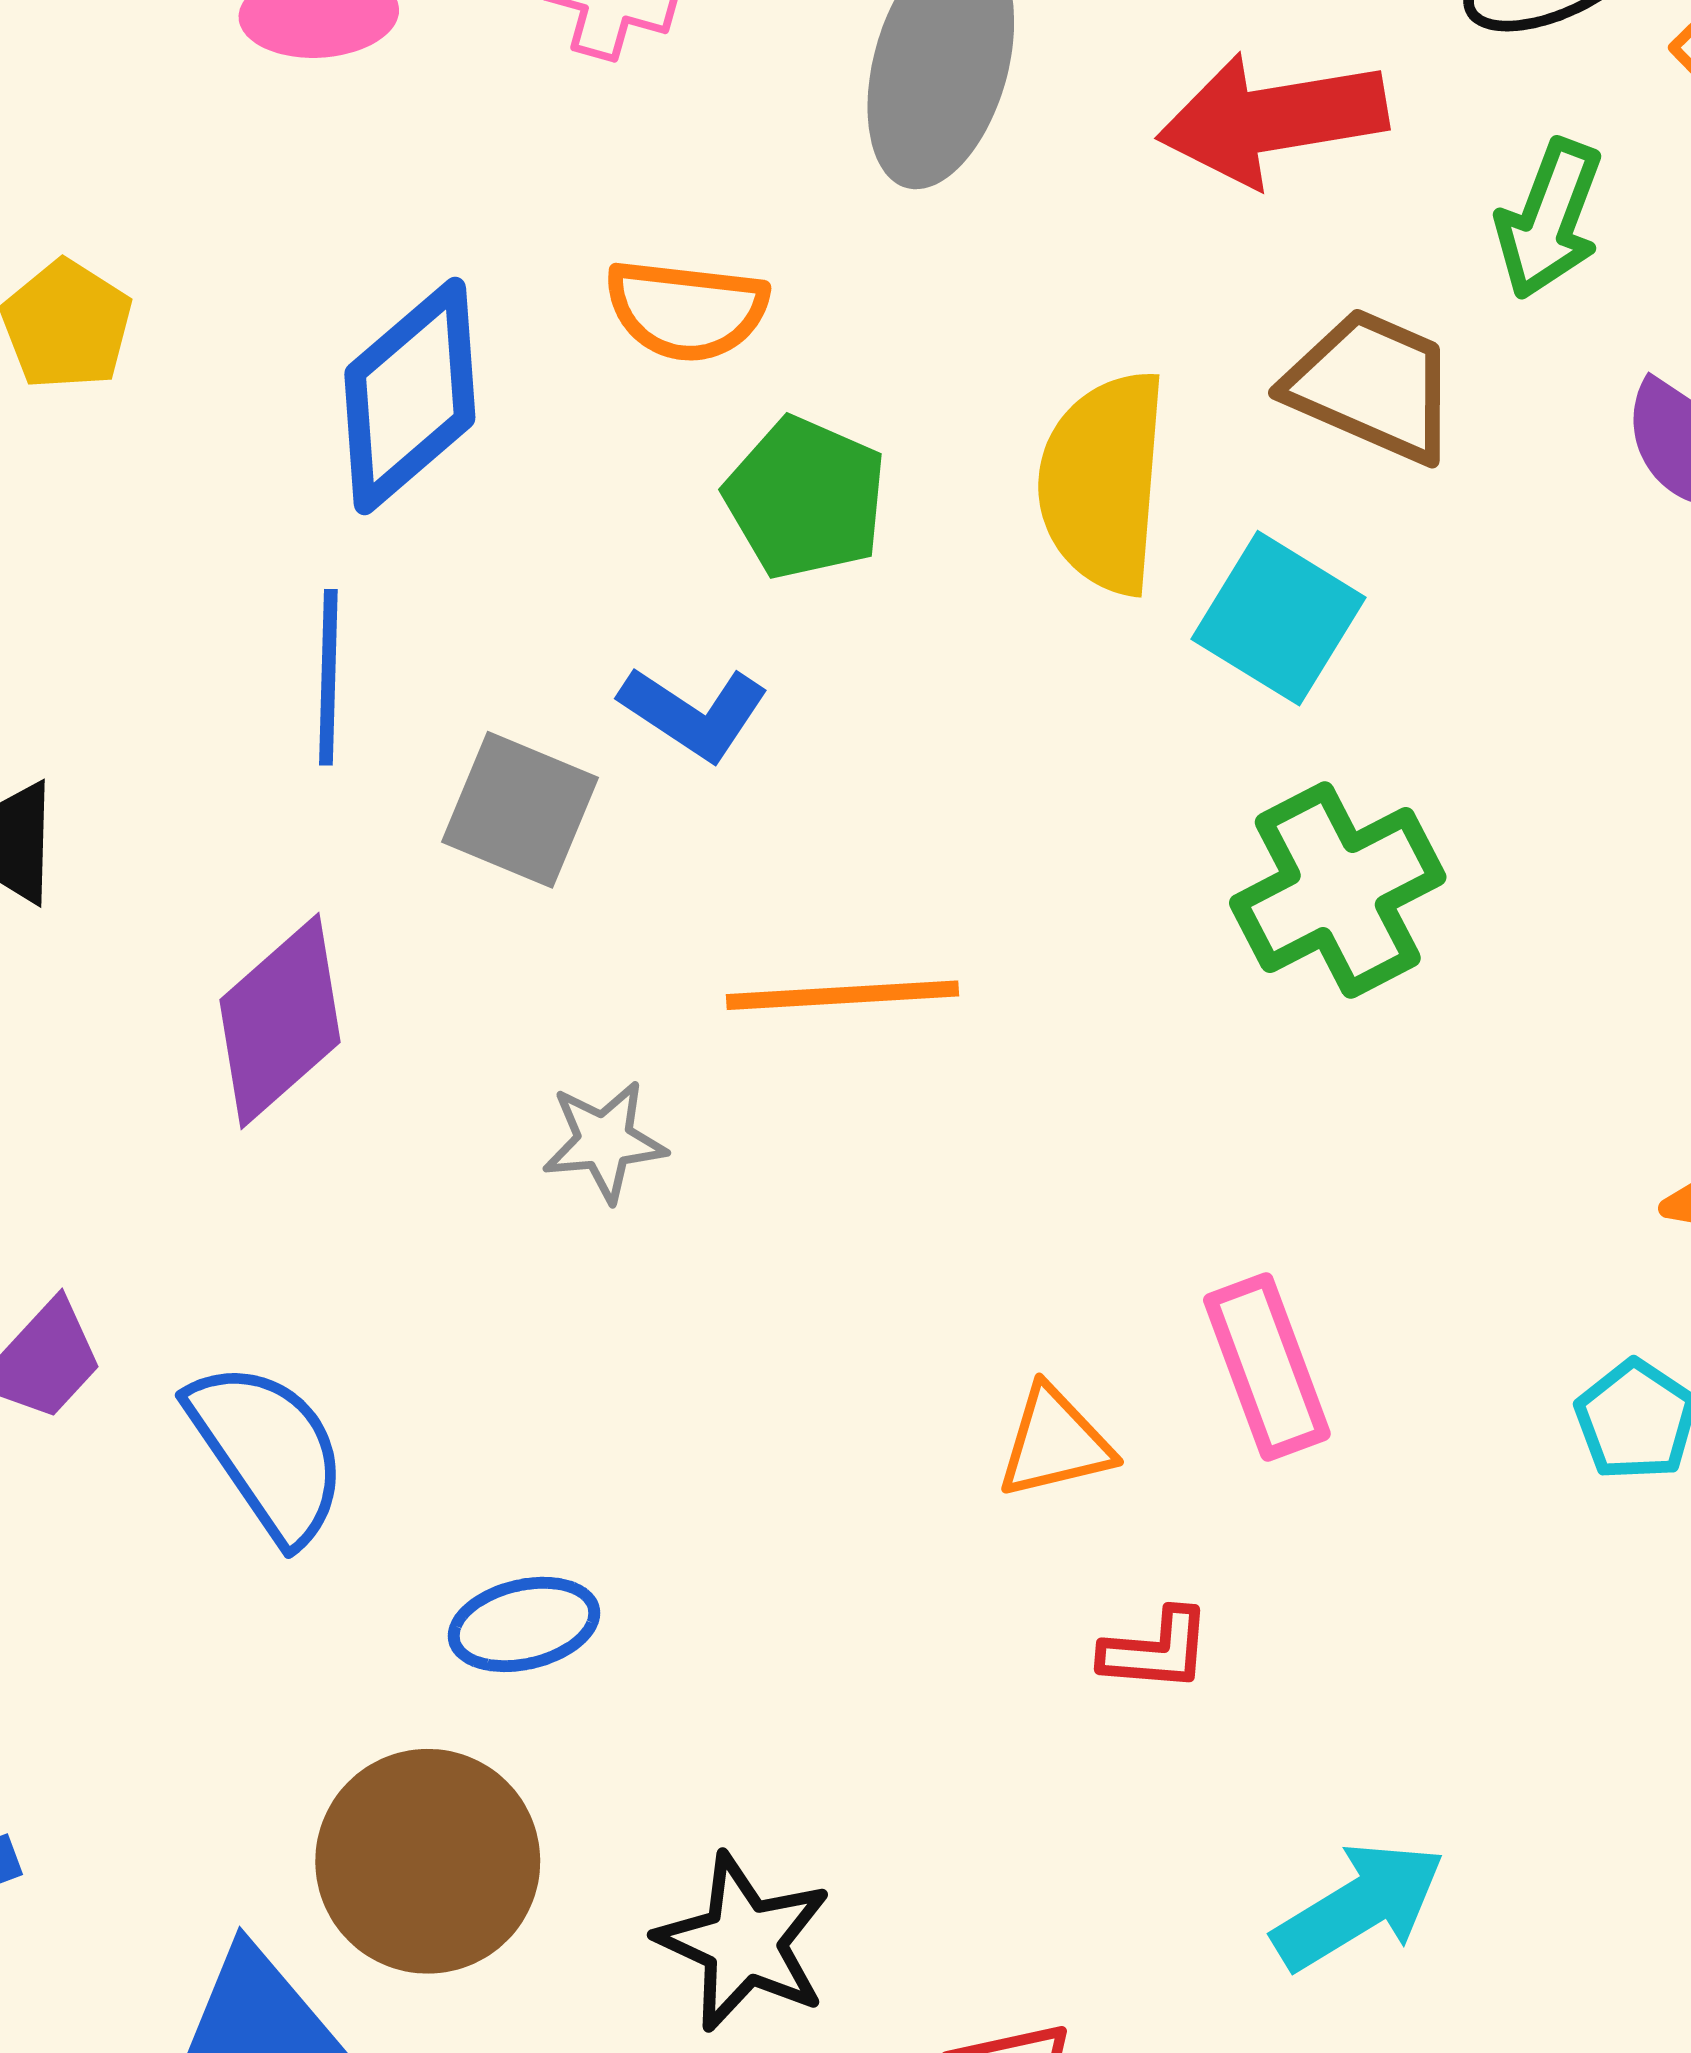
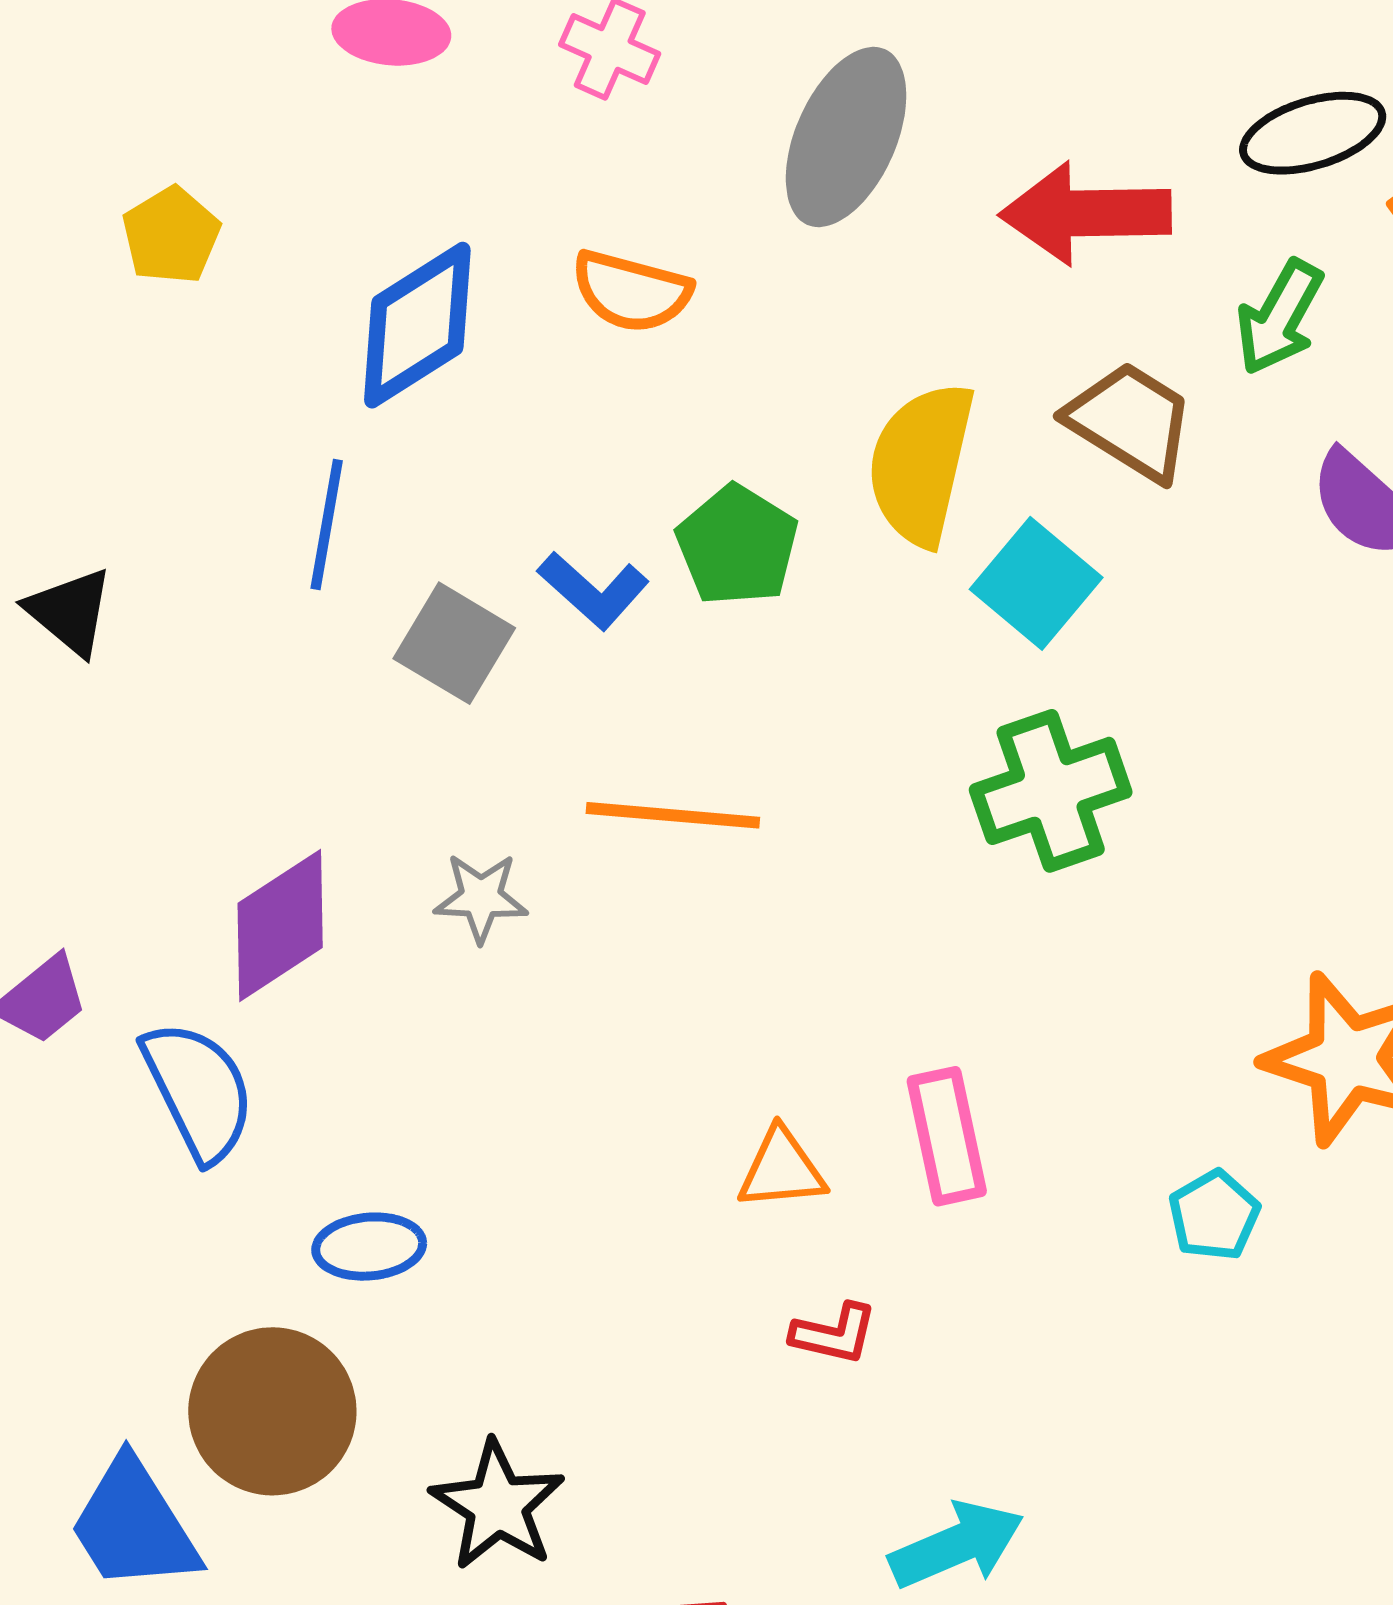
green pentagon: (806, 498) -> (737, 545), moved
purple diamond: (280, 1021) -> (280, 925), moved

